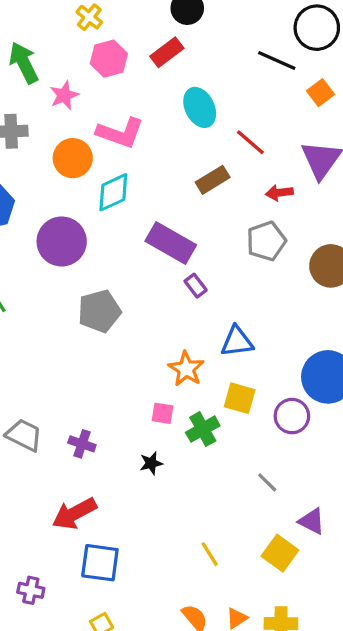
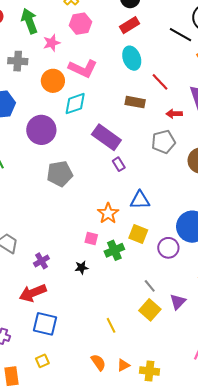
red rectangle: (167, 52) -> (129, 25), moved
brown rectangle: (213, 180) -> (135, 102), turned 36
purple cross: (82, 444) -> (41, 261), moved, turned 35
purple triangle: (312, 521) -> (178, 302), moved, turned 42
yellow square: (280, 553) -> (150, 310), moved

